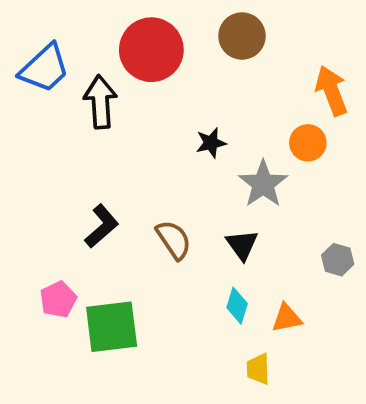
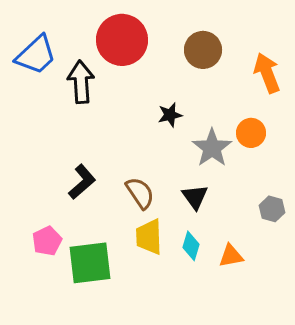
brown circle: (242, 36) -> (203, 50), moved
orange circle: (308, 143) -> (251, 133), moved
yellow trapezoid: (258, 369) -> (149, 237), moved, size x1.4

